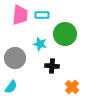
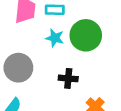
cyan star: (40, 44) -> (55, 38), moved

